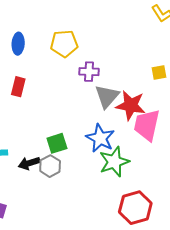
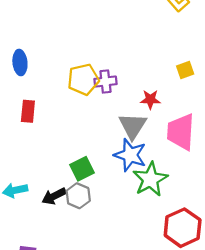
yellow pentagon: (64, 44) -> (83, 79), moved
gray triangle: (107, 96) -> (133, 126), moved
red star: (131, 105) -> (150, 99), moved, size x0.6

